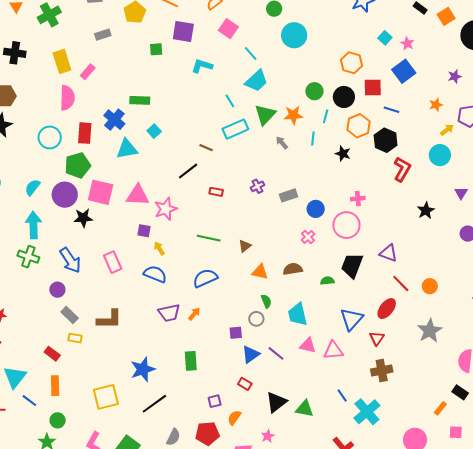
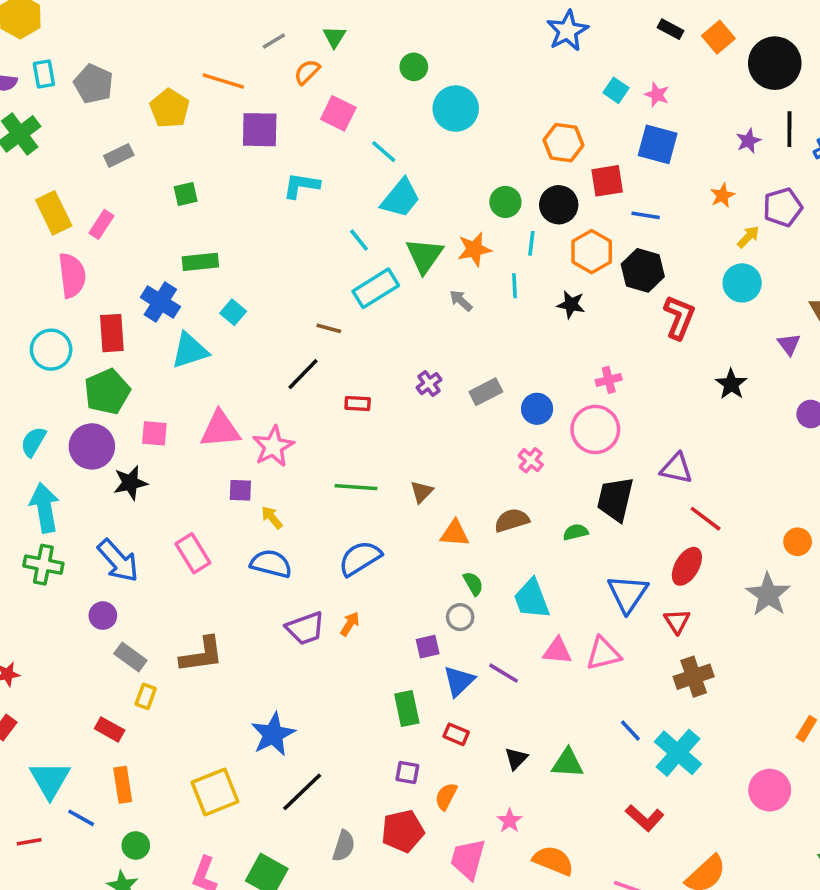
green square: (156, 49) -> (186, 194), moved
blue square: (404, 71) -> (658, 144), turned -30
pink square: (101, 192) -> (154, 433), size x0.6
orange circle: (430, 286) -> (798, 542), moved
yellow rectangle: (75, 338) -> (146, 696), turned -72
green rectangle: (191, 361) -> (407, 708), moved
purple square: (215, 401) -> (407, 772), turned 32
black triangle: (276, 402) -> (516, 759), size x0.6

